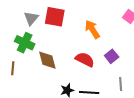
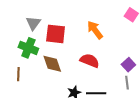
red square: (55, 17) -> (56, 34), moved
purple square: (112, 56) -> (128, 65), moved

